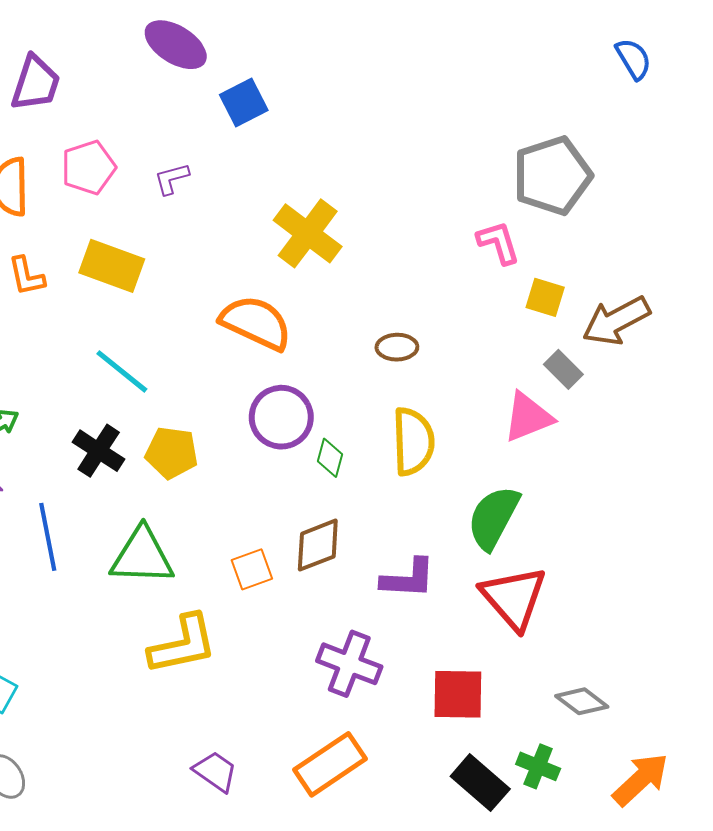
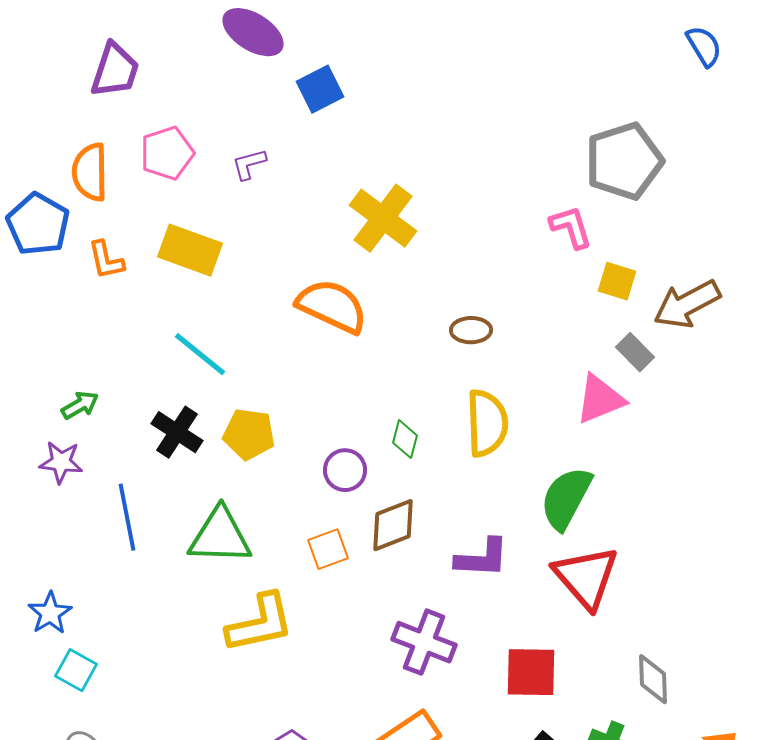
purple circle: (281, 417) -> (345, 470), moved, size x0.7
gray diamond: (582, 701) -> (653, 679), turned 51

